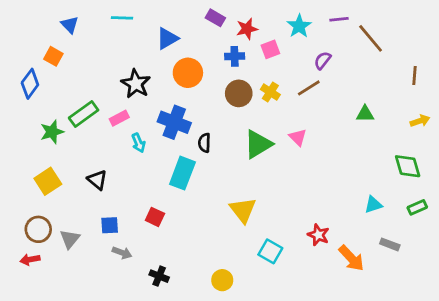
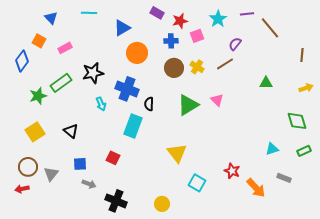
black star: (136, 84) -> (93, 73), moved, turned 30
pink rectangle: (119, 118) -> (65, 48), moved
black cross: (159, 276) -> (116, 201), size x1.5

